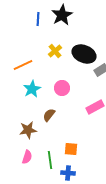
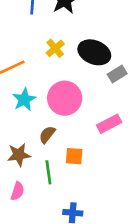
pink circle: (62, 88) -> (65, 98), size x1.6
orange square: (71, 149) -> (74, 156), moved
green line: (50, 160) -> (48, 172), moved

